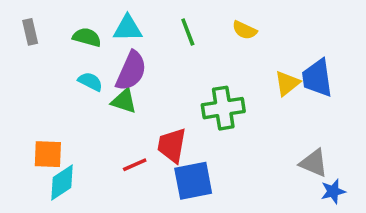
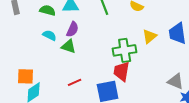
purple semicircle: (131, 71) -> (73, 29), size x0.7
yellow triangle: (287, 83) -> (150, 36), moved
red trapezoid: (172, 145) -> (122, 71), moved

